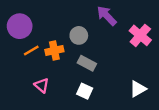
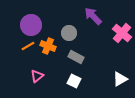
purple circle: (20, 26) -> (31, 25), moved
orange cross: (54, 51) -> (48, 46), turned 35
pink triangle: (42, 85) -> (37, 76), turned 40

